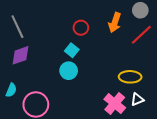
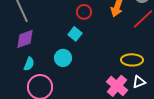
cyan circle: (69, 71) -> (63, 58), moved
cyan semicircle: (11, 90) -> (29, 64), moved

